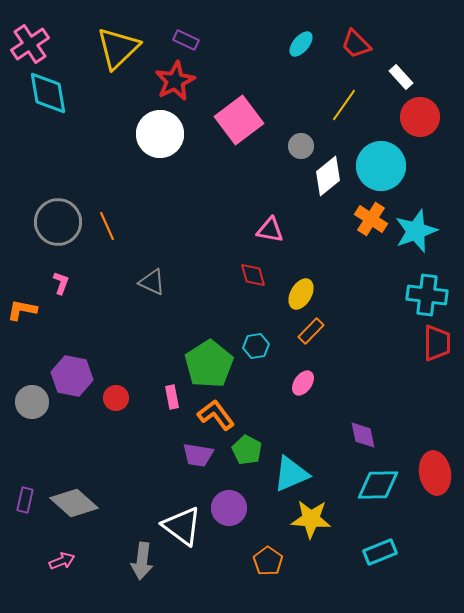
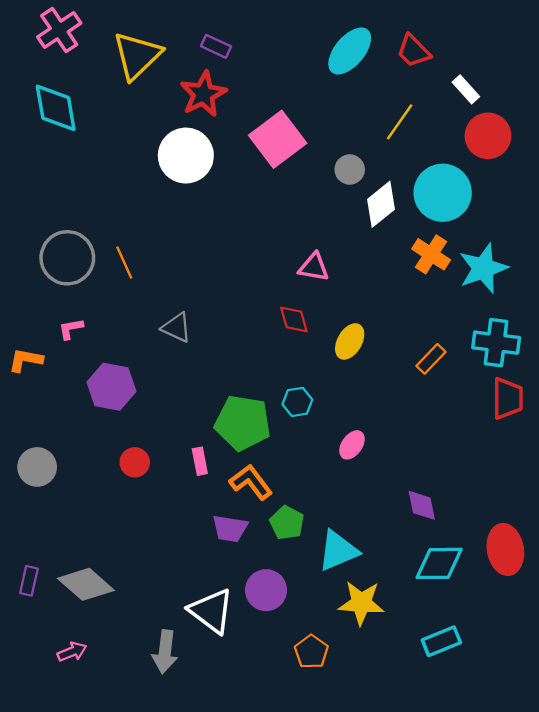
pink cross: (30, 44) -> (59, 30), moved
cyan ellipse: (301, 44) -> (350, 51), size x1.6
pink L-shape: (61, 283) -> (71, 329), turned -120
orange rectangle: (311, 331) -> (431, 359), moved
green pentagon: (209, 364) -> (243, 423), turned -30
purple hexagon: (72, 376) -> (111, 387), moved

